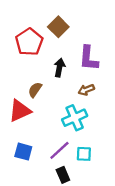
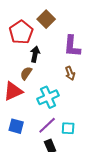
black arrow: (59, 68) -> (35, 54), moved
brown arrow: (86, 90) -> (70, 73), turned -88
cyan cross: (75, 118) -> (48, 97), moved

